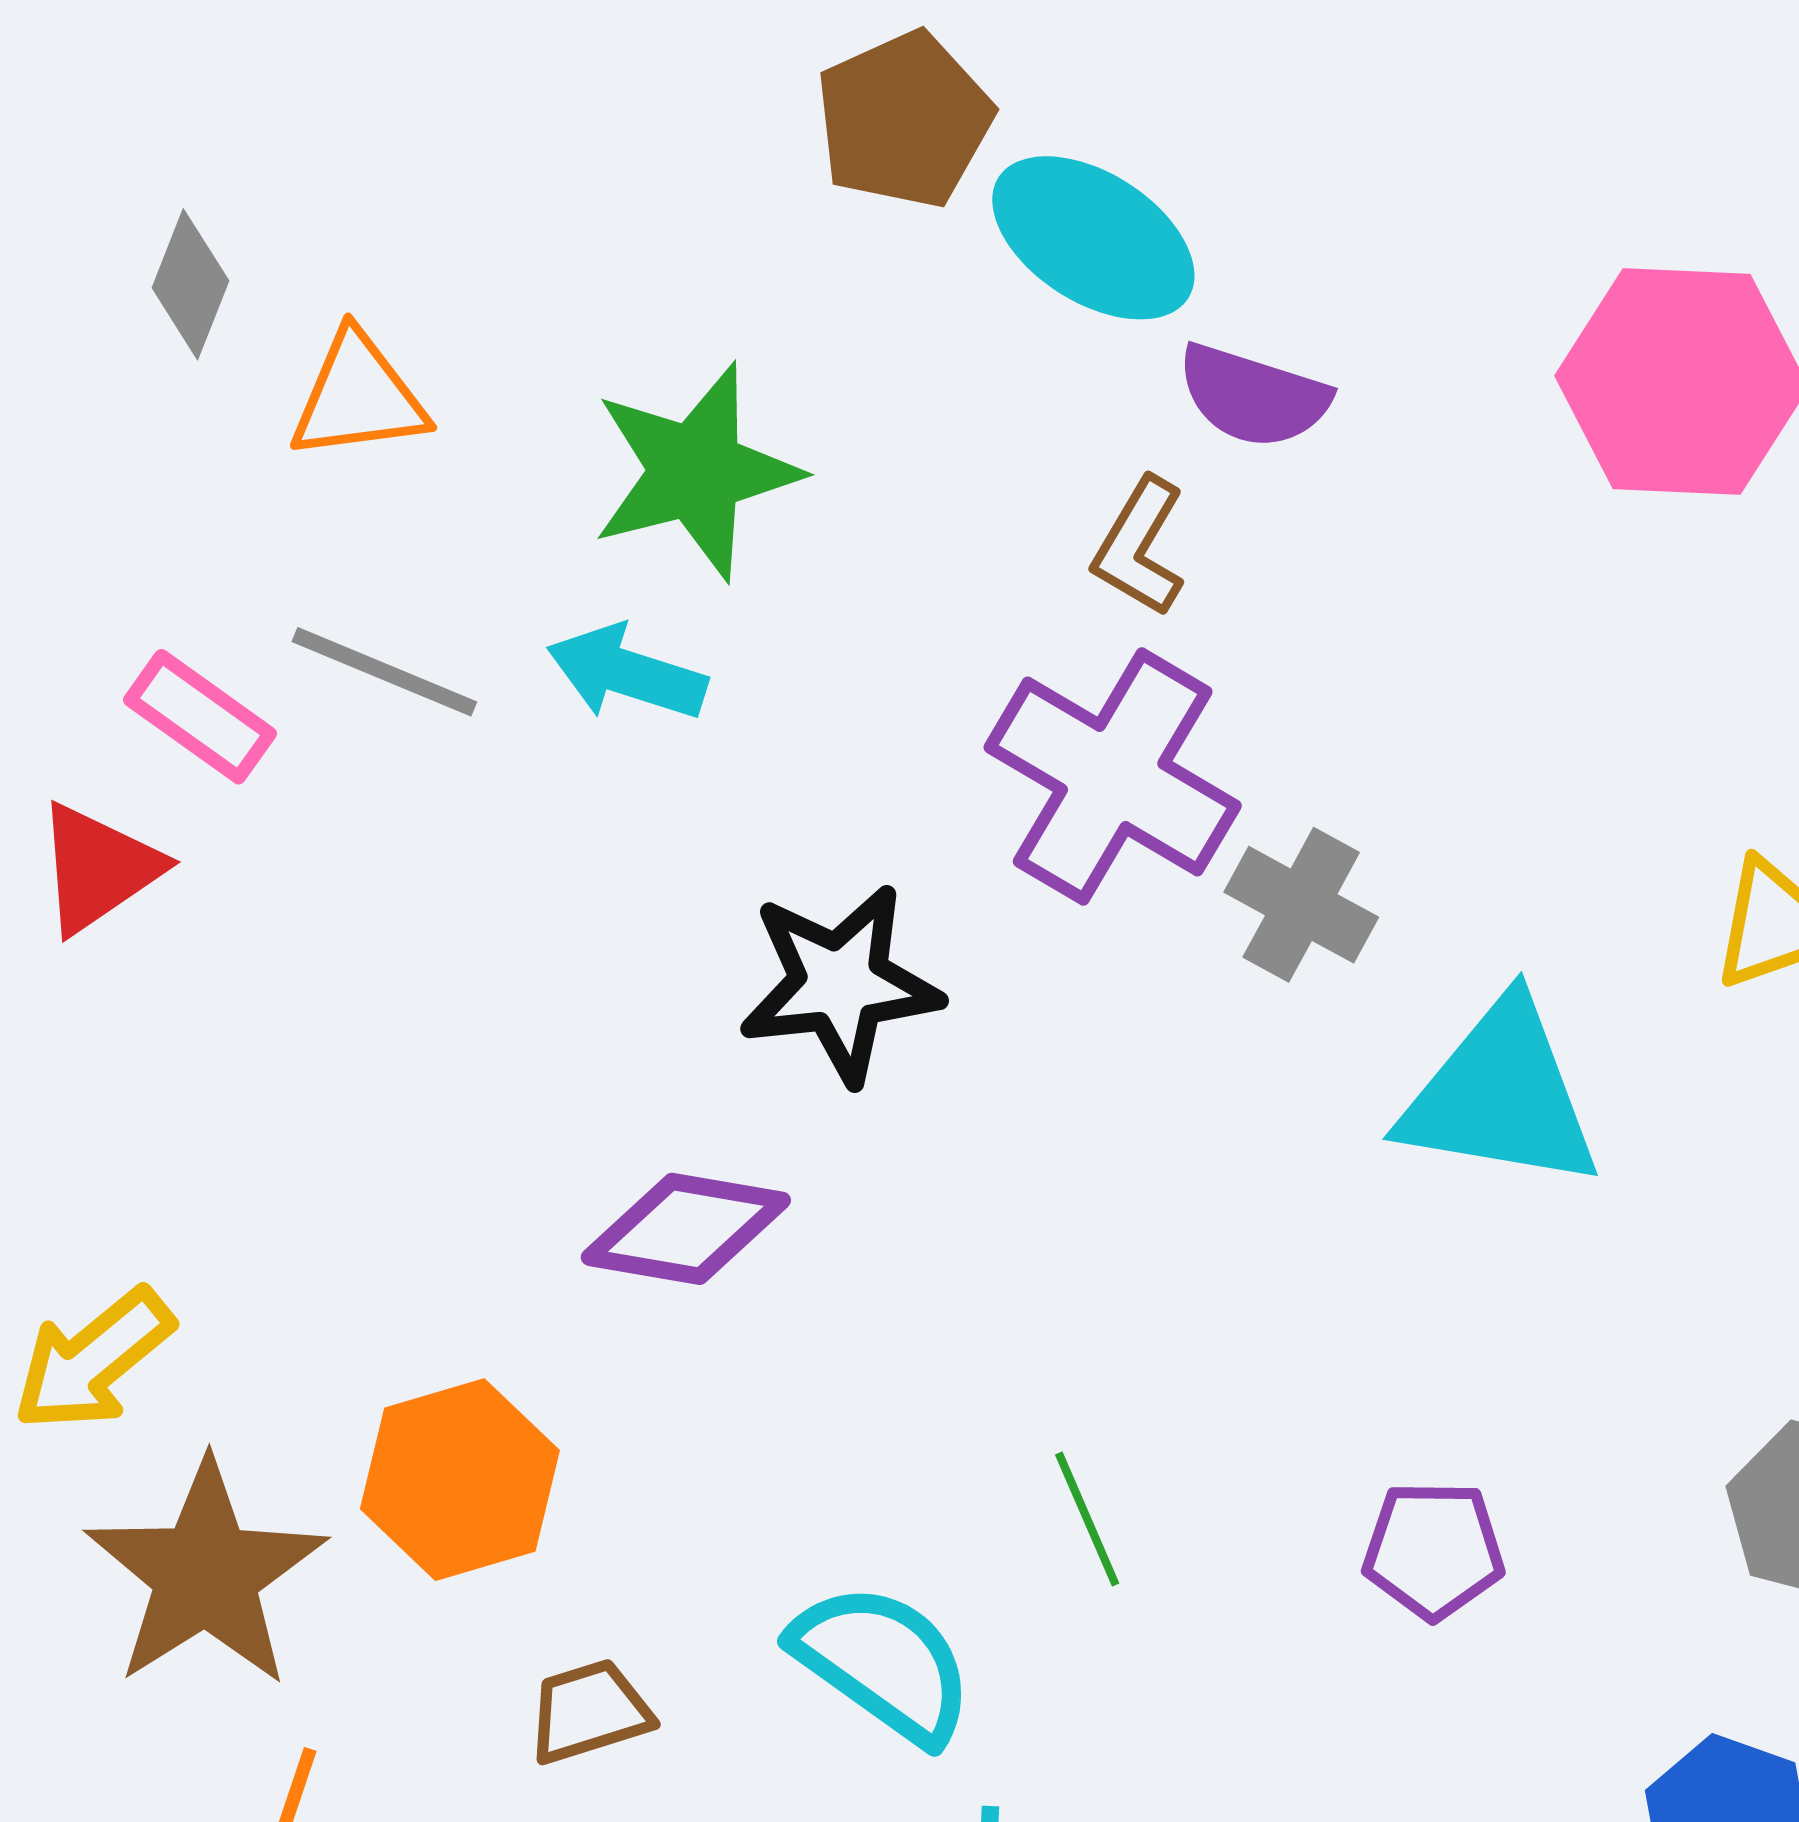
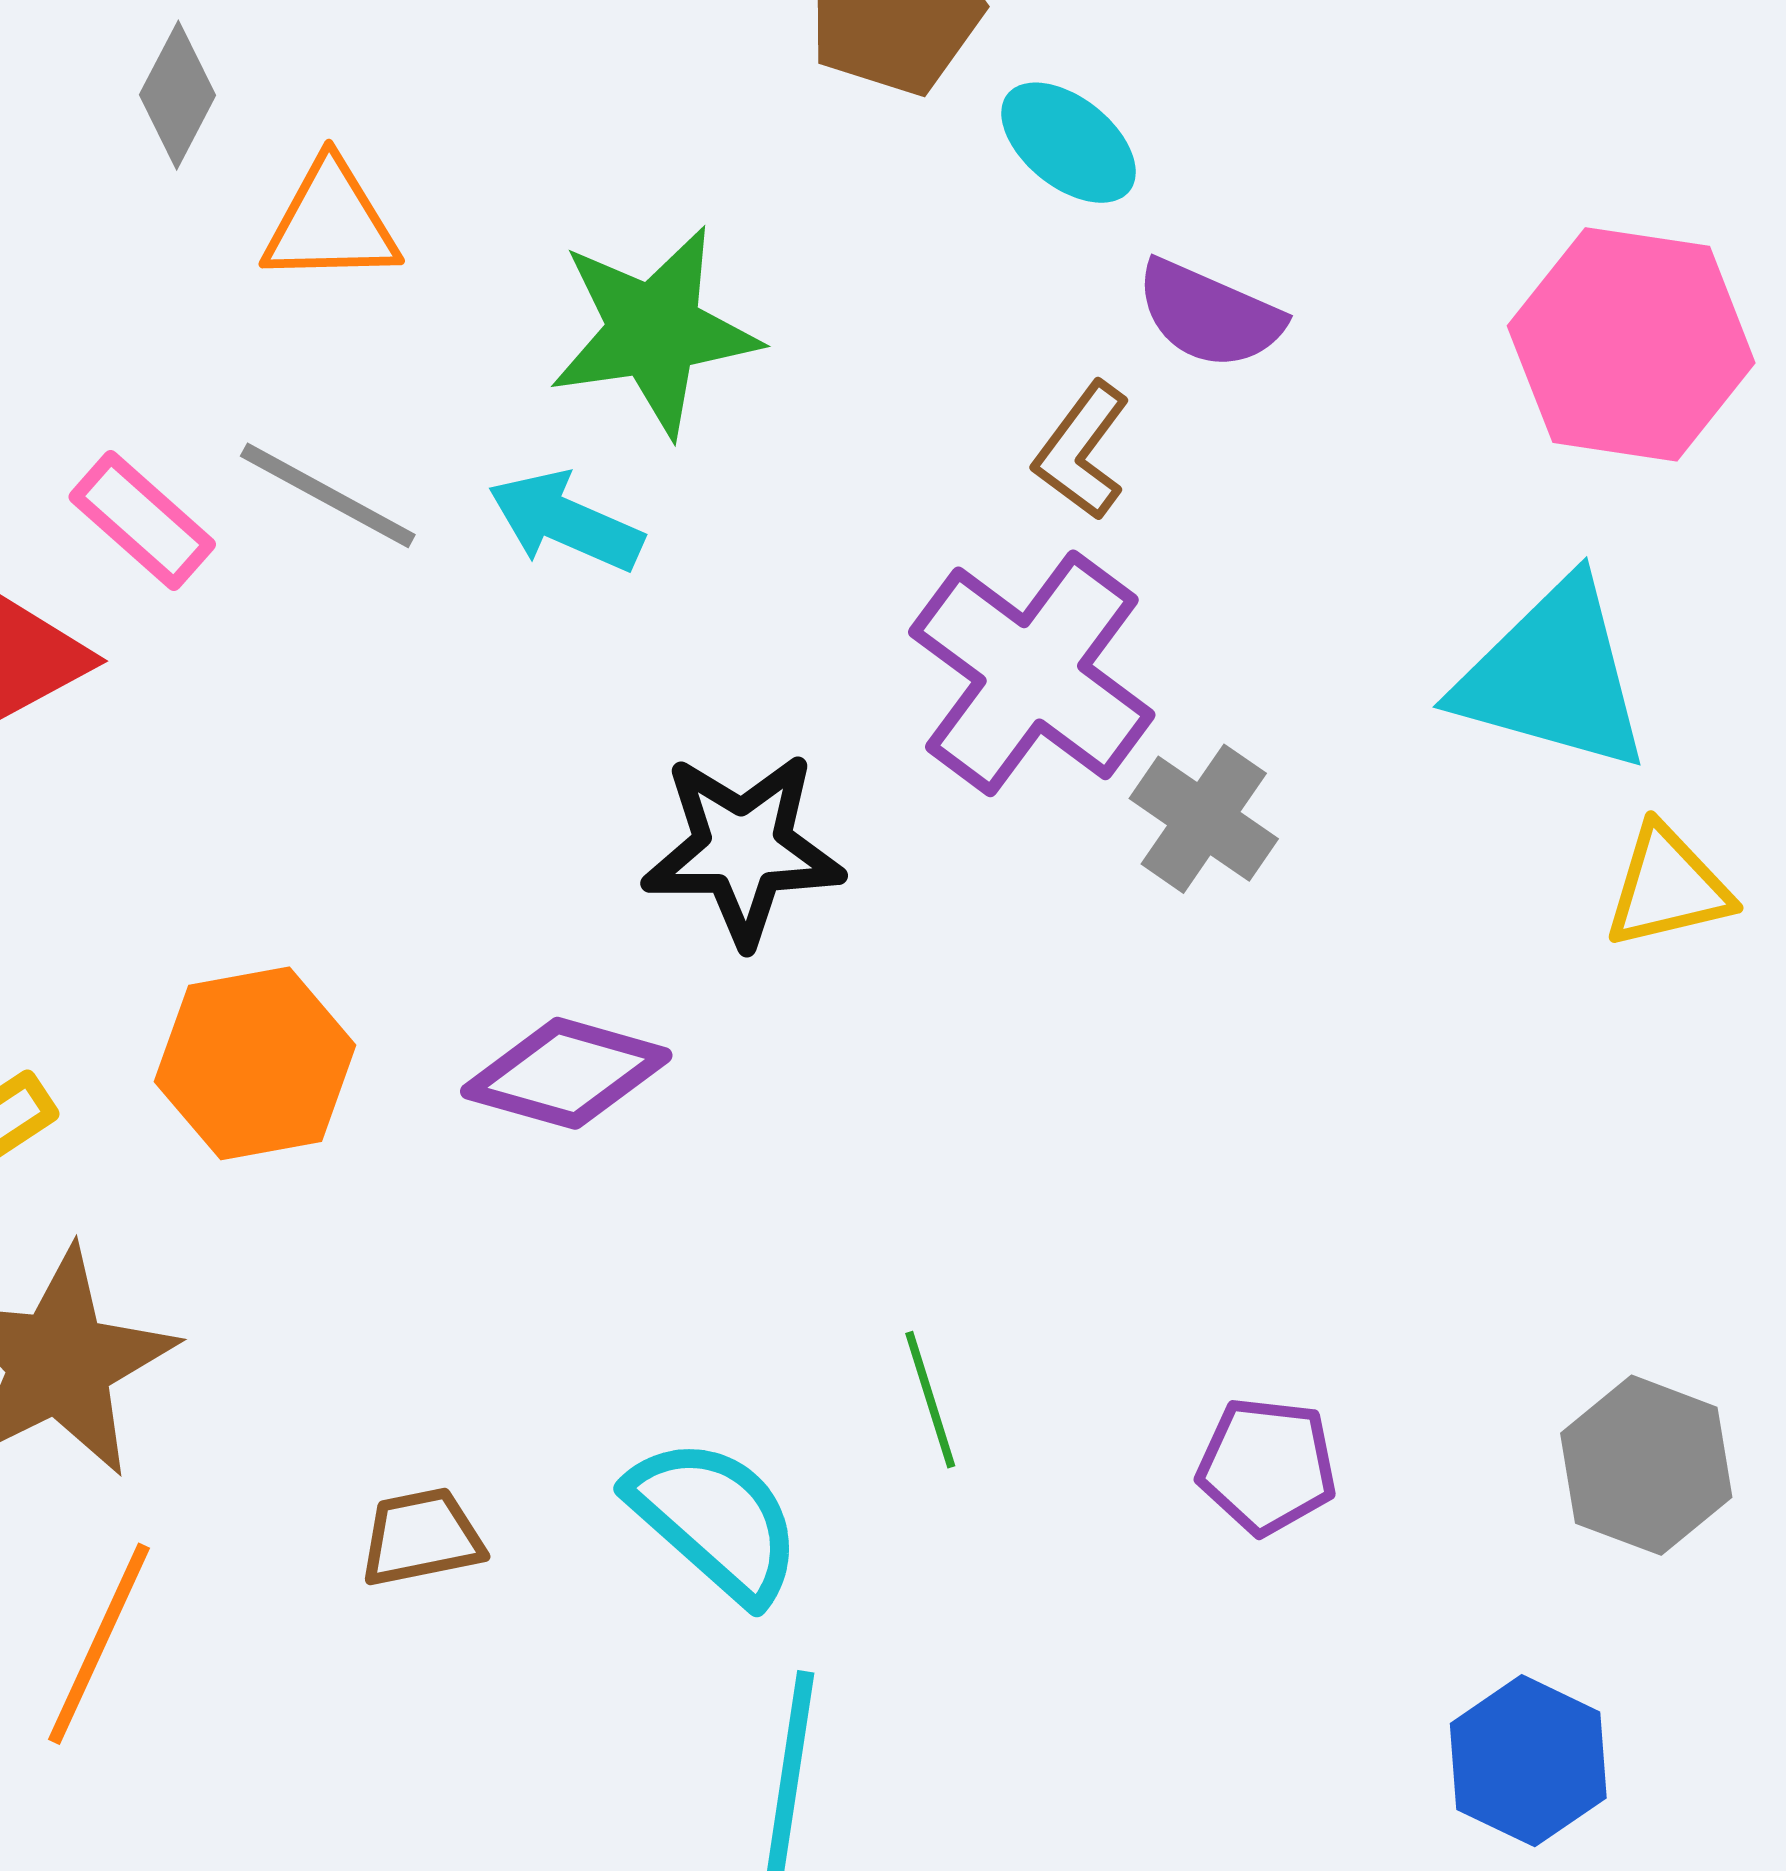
cyan ellipse: (1093, 238) -> (1069, 143), size x0.7
cyan triangle: (1500, 1095) -> (1553, 676), moved
orange hexagon: (460, 1480) -> (255, 1063), moved

